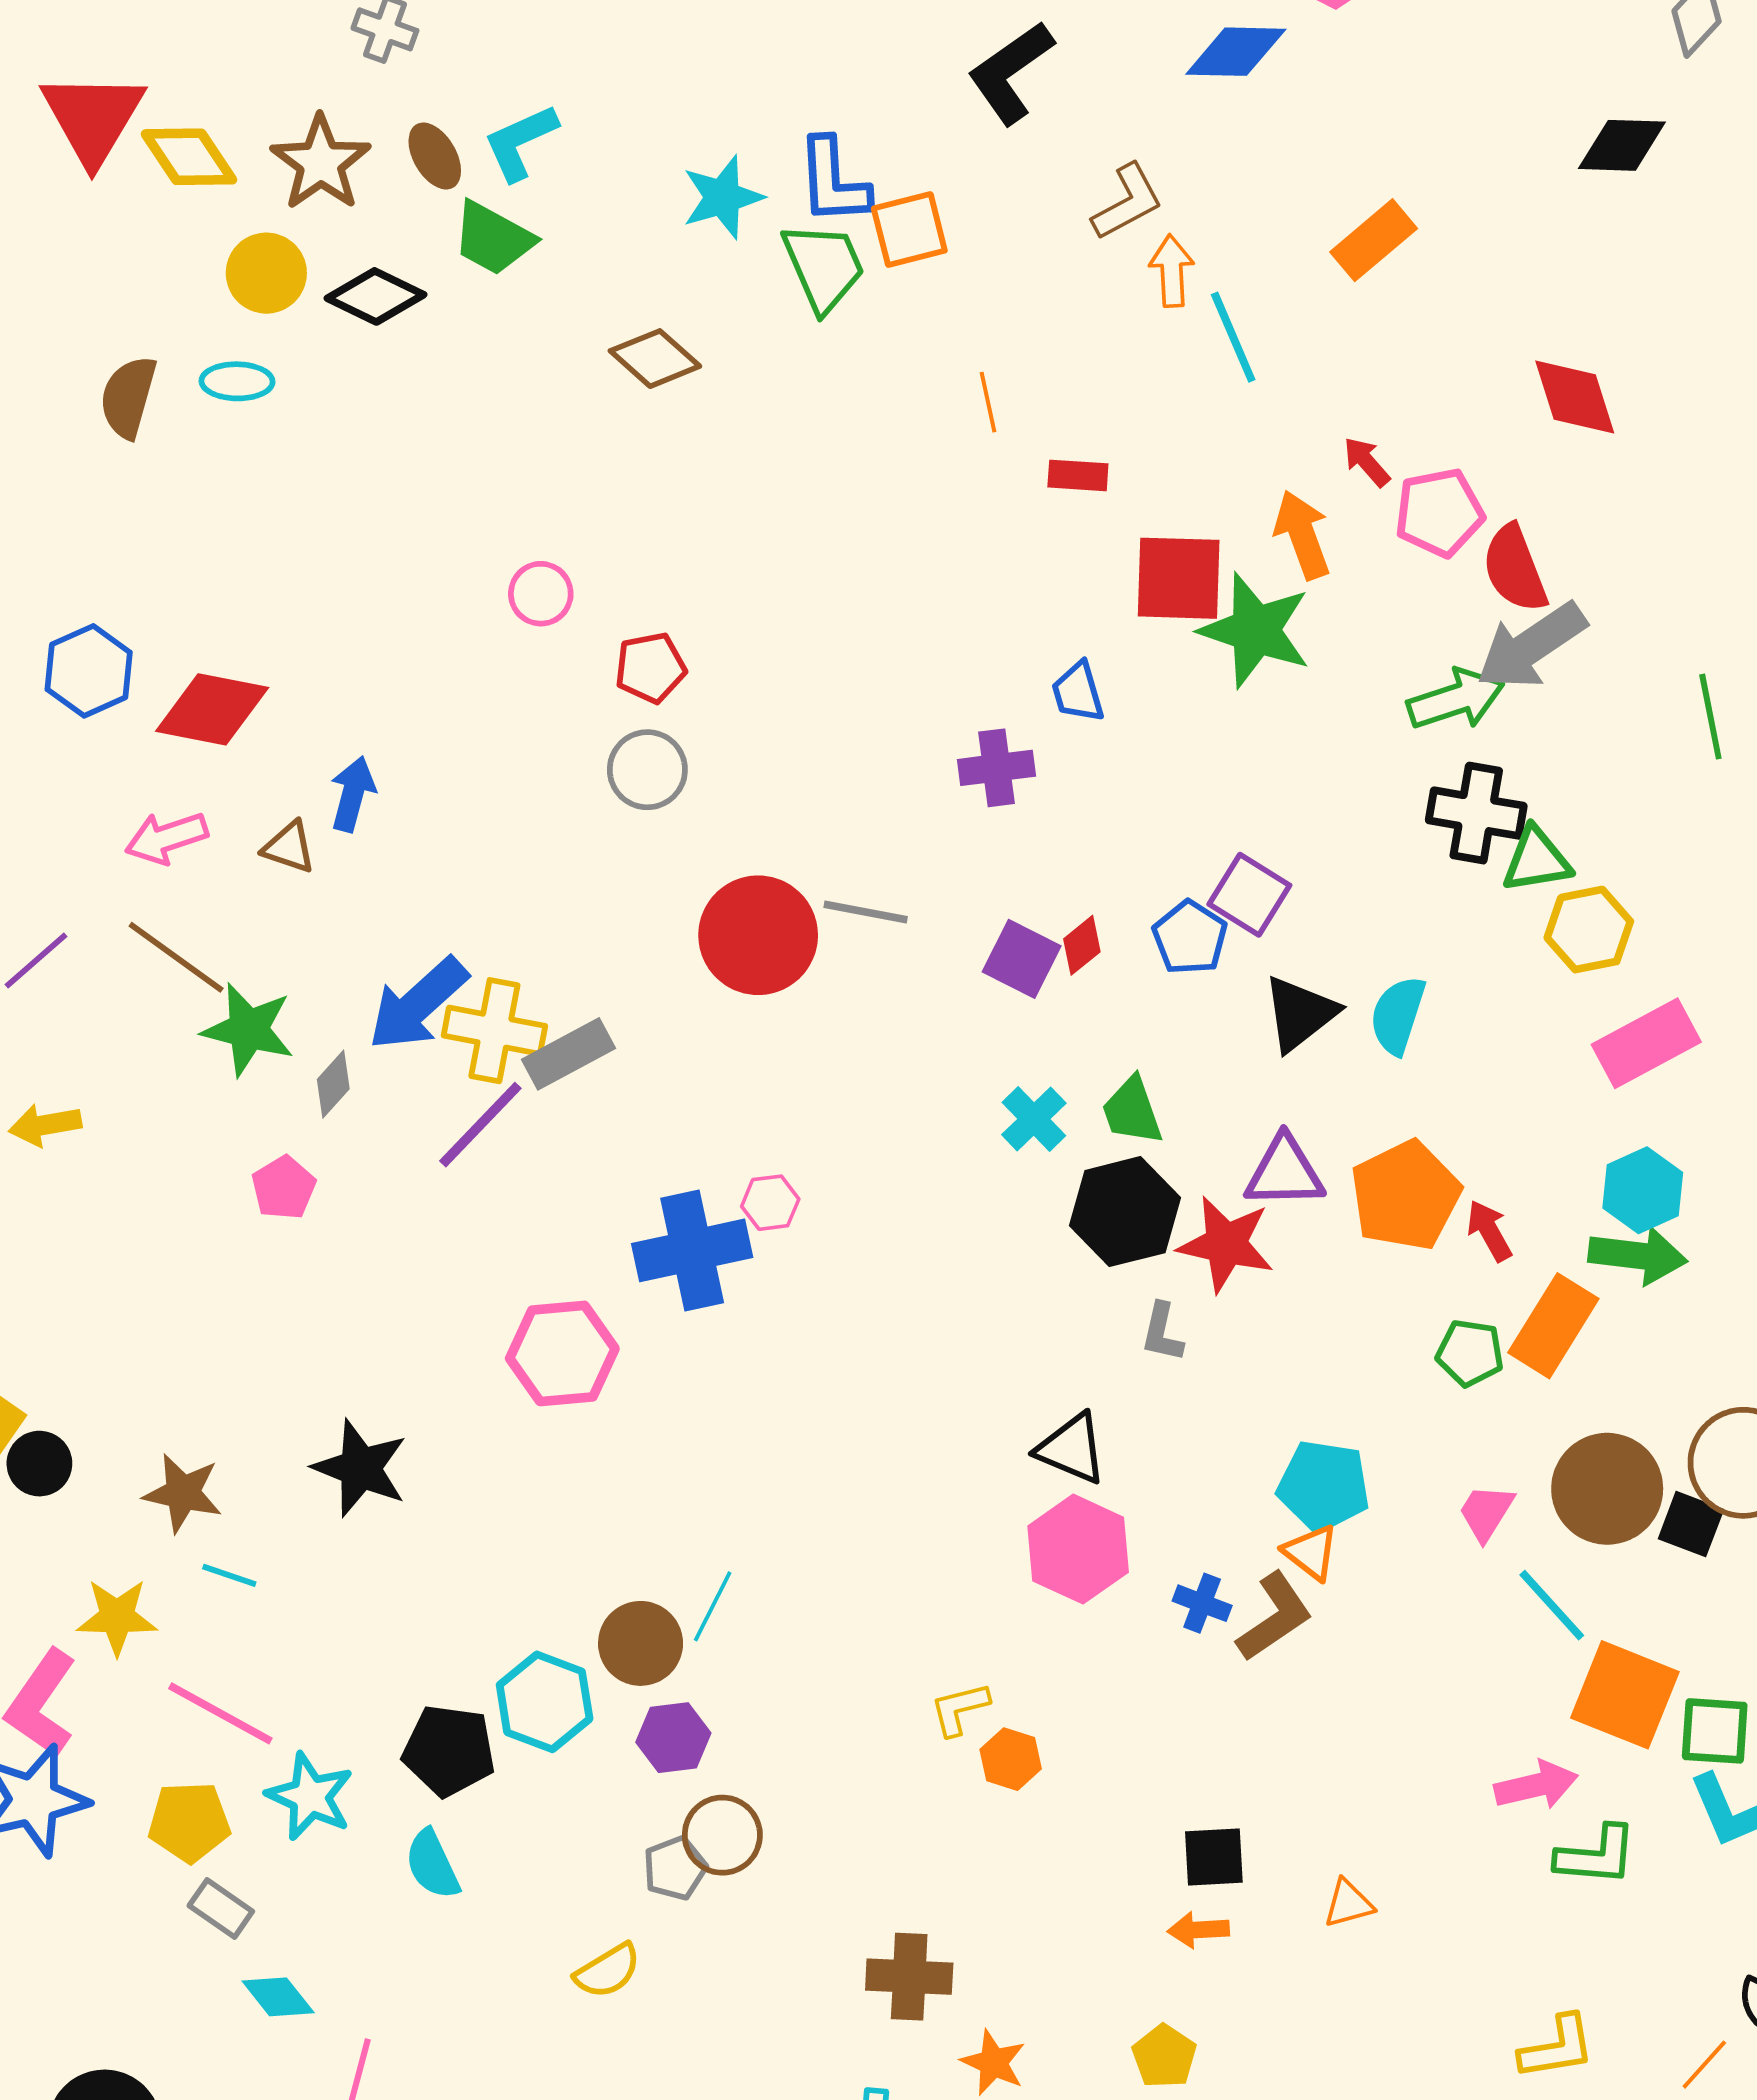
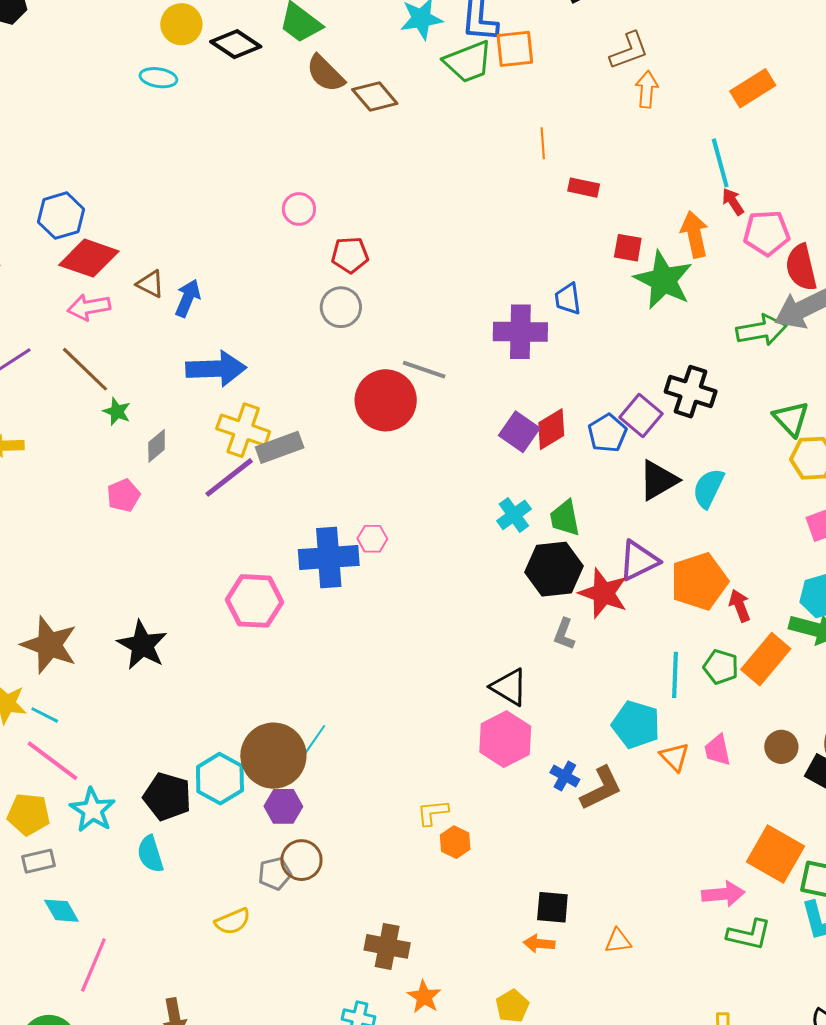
green trapezoid: (824, 267) -> (468, 62), turned 84
cyan line: (1233, 337) -> (720, 163), moved
brown semicircle: (128, 397) -> (325, 73), moved, turned -69
red square: (1179, 578) -> (628, 248), size x0.6
red diamond: (212, 709) -> (89, 258), moved
purple cross: (996, 768) -> (520, 332), size x1.4
black cross: (1476, 813) -> (691, 392), moved
brown triangle: (289, 847) -> (150, 284), moved
green triangle: (1537, 860) -> (791, 419), turned 48
gray line: (866, 912) -> (424, 370), moved
red diamond: (1082, 945) -> (551, 429), size x1.4
blue arrow: (418, 1004) -> (216, 369), moved, turned -148
green star: (248, 1030) -> (117, 412), size x0.6
purple triangle: (1285, 1172) -> (639, 561), turned -33
brown circle: (1607, 1489) -> (781, 747), size x0.6
brown star: (183, 1493) -> (49, 645), size x1.4
pink trapezoid: (1486, 1512) -> (717, 750), turned -52
orange triangle: (1311, 1552) -> (675, 757), moved
cyan line: (229, 1575) -> (45, 715), moved
cyan line: (1552, 1605) -> (675, 675), moved, turned 36
brown circle: (641, 1643) -> (273, 756), size x1.5
gray rectangle: (221, 1909) -> (38, 861), turned -56

